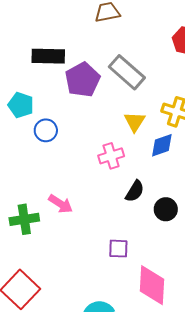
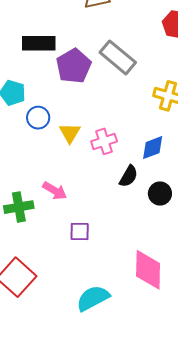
yellow triangle: (135, 122) -> (70, 133), moved
blue diamond: (162, 145) -> (153, 148), moved
purple square: (118, 249) -> (80, 231), moved

